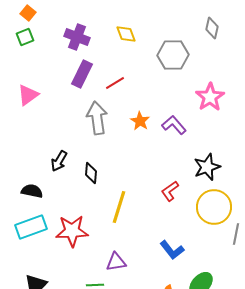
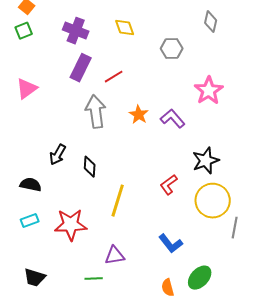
gray hexagon: (173, 55) -> (172, 49), size x0.7
cyan rectangle: (31, 227) -> (30, 221), size x0.6

